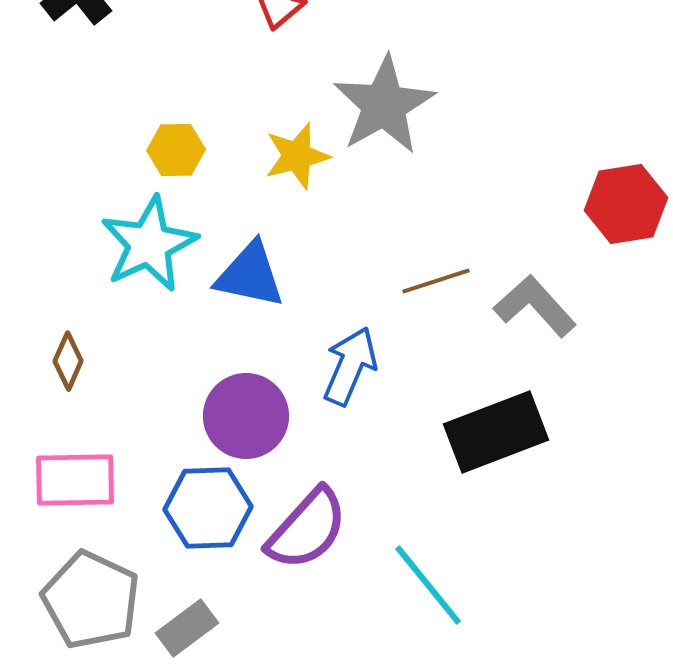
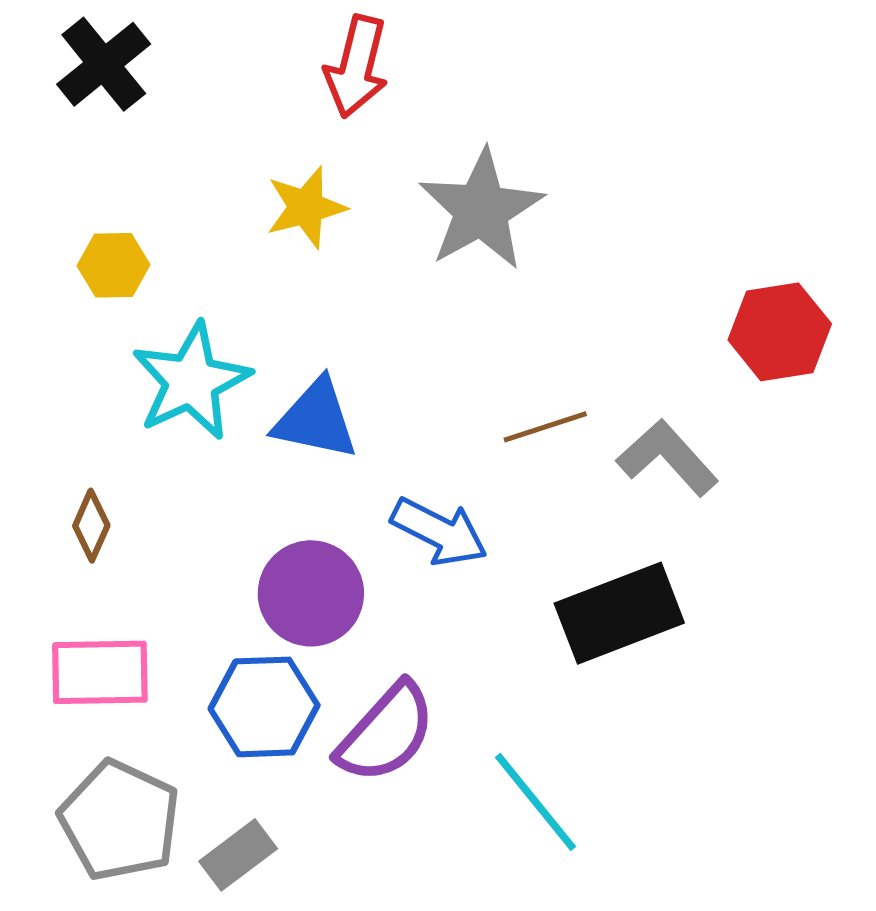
yellow hexagon: (176, 150) -> (113, 265), moved
yellow star: (297, 156) -> (306, 207), moved
blue arrow: (350, 366) -> (439, 532), turned 94

